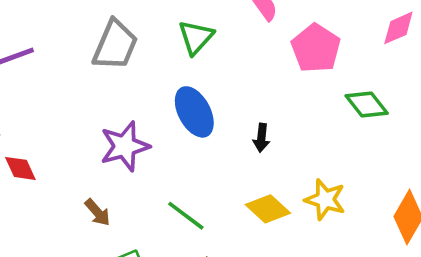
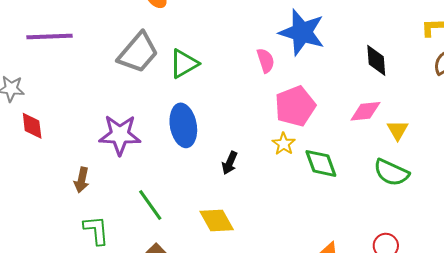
green triangle: (196, 37) -> (184, 64), moved
yellow star: (325, 200) -> (284, 144), moved, size x0.7
brown arrow: (97, 212) -> (82, 180), turned 35

